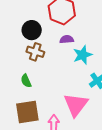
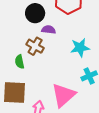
purple semicircle: (67, 39) -> (49, 30), moved
brown cross: (35, 52) -> (35, 46), moved

